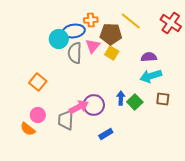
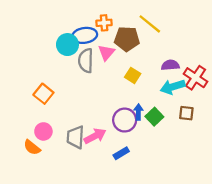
red cross: (171, 23) -> (196, 78), moved
yellow square: (112, 53) -> (133, 75), moved
purple circle: (94, 105) -> (125, 120), moved
pink arrow: (79, 107) -> (95, 136), moved

